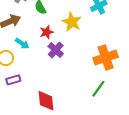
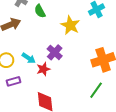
red star: (47, 32) -> (43, 69), moved
cyan arrow: (22, 44) -> (29, 58), moved

